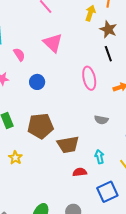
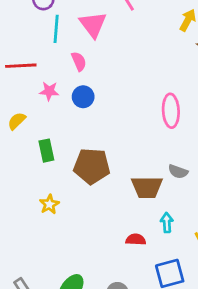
pink triangle: (53, 43) -> (93, 25), moved
blue circle: (37, 82) -> (83, 97), moved
brown trapezoid: (68, 145) -> (147, 187), moved

